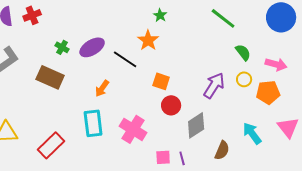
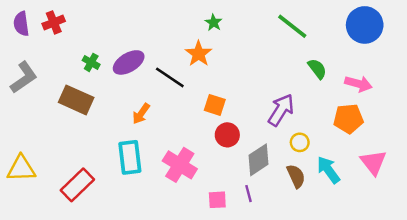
yellow circle: (244, 79) -> (300, 142), moved
brown semicircle: (222, 150) -> (296, 176), moved, turned -48
purple line: (182, 158) -> (249, 194), moved

